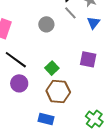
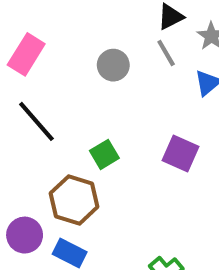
purple circle: (19, 83) -> (25, 235), moved
brown hexagon: (58, 92) -> (74, 200), moved

